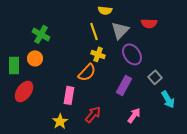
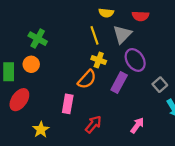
red semicircle: (149, 23) -> (140, 16), moved
purple rectangle: (124, 85) -> (119, 82), moved
yellow star: (60, 121) -> (41, 130), moved

